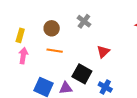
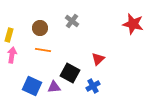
red triangle: (103, 52) -> (98, 59), moved
blue cross: (105, 87) -> (93, 86), turned 32

